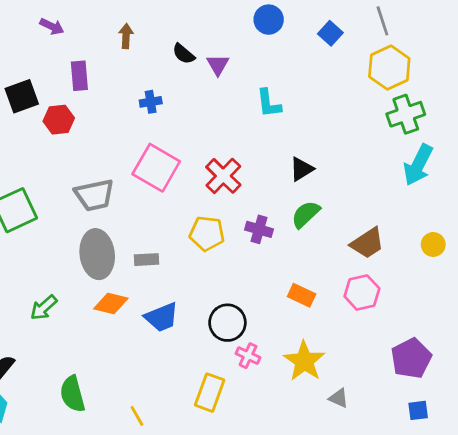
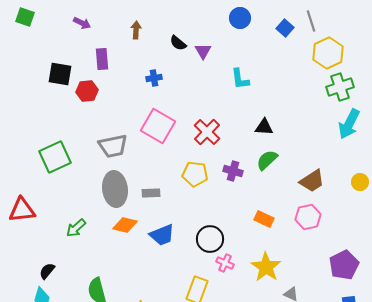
gray line: (382, 21) -> (311, 21), moved
black square: (22, 96) -> (60, 74), turned 30
black triangle: (302, 169) -> (264, 127), turned 36

